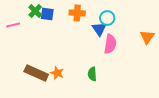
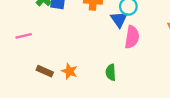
pink line: (13, 25) -> (24, 36), moved
brown rectangle: (36, 73) -> (45, 71), size x0.6

